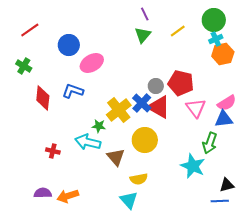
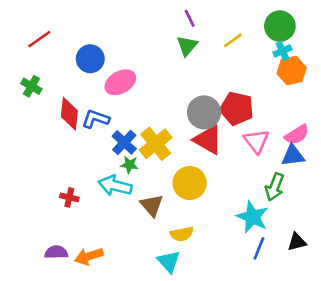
gray circle: (156, 86) -> (204, 112), size x1.6
red diamond: (43, 98) -> (69, 114), moved
blue cross: (142, 103) -> (124, 142), moved
blue line: (220, 201) -> (259, 248), moved, turned -66

